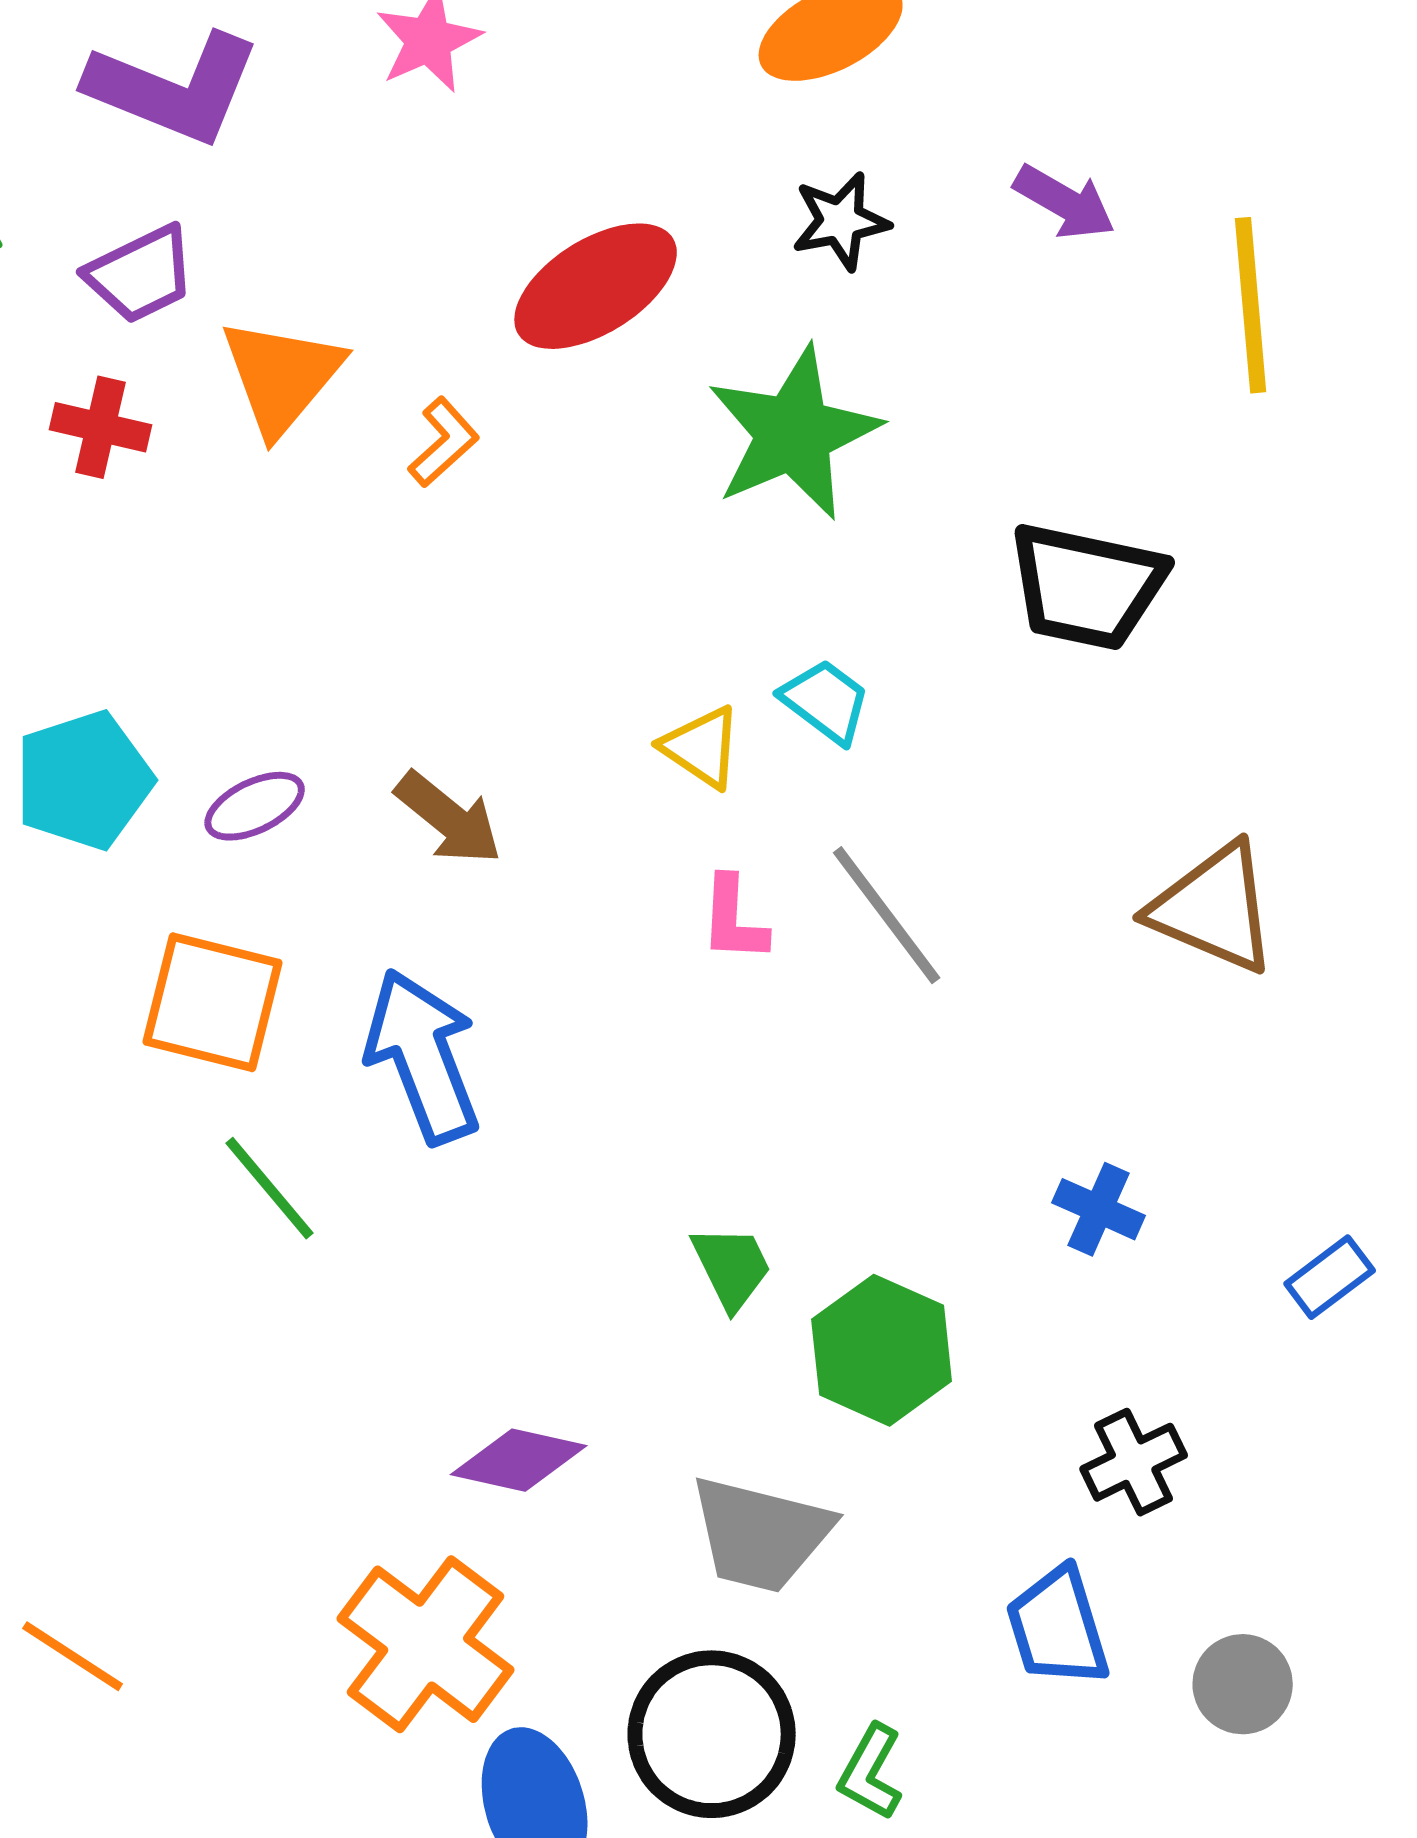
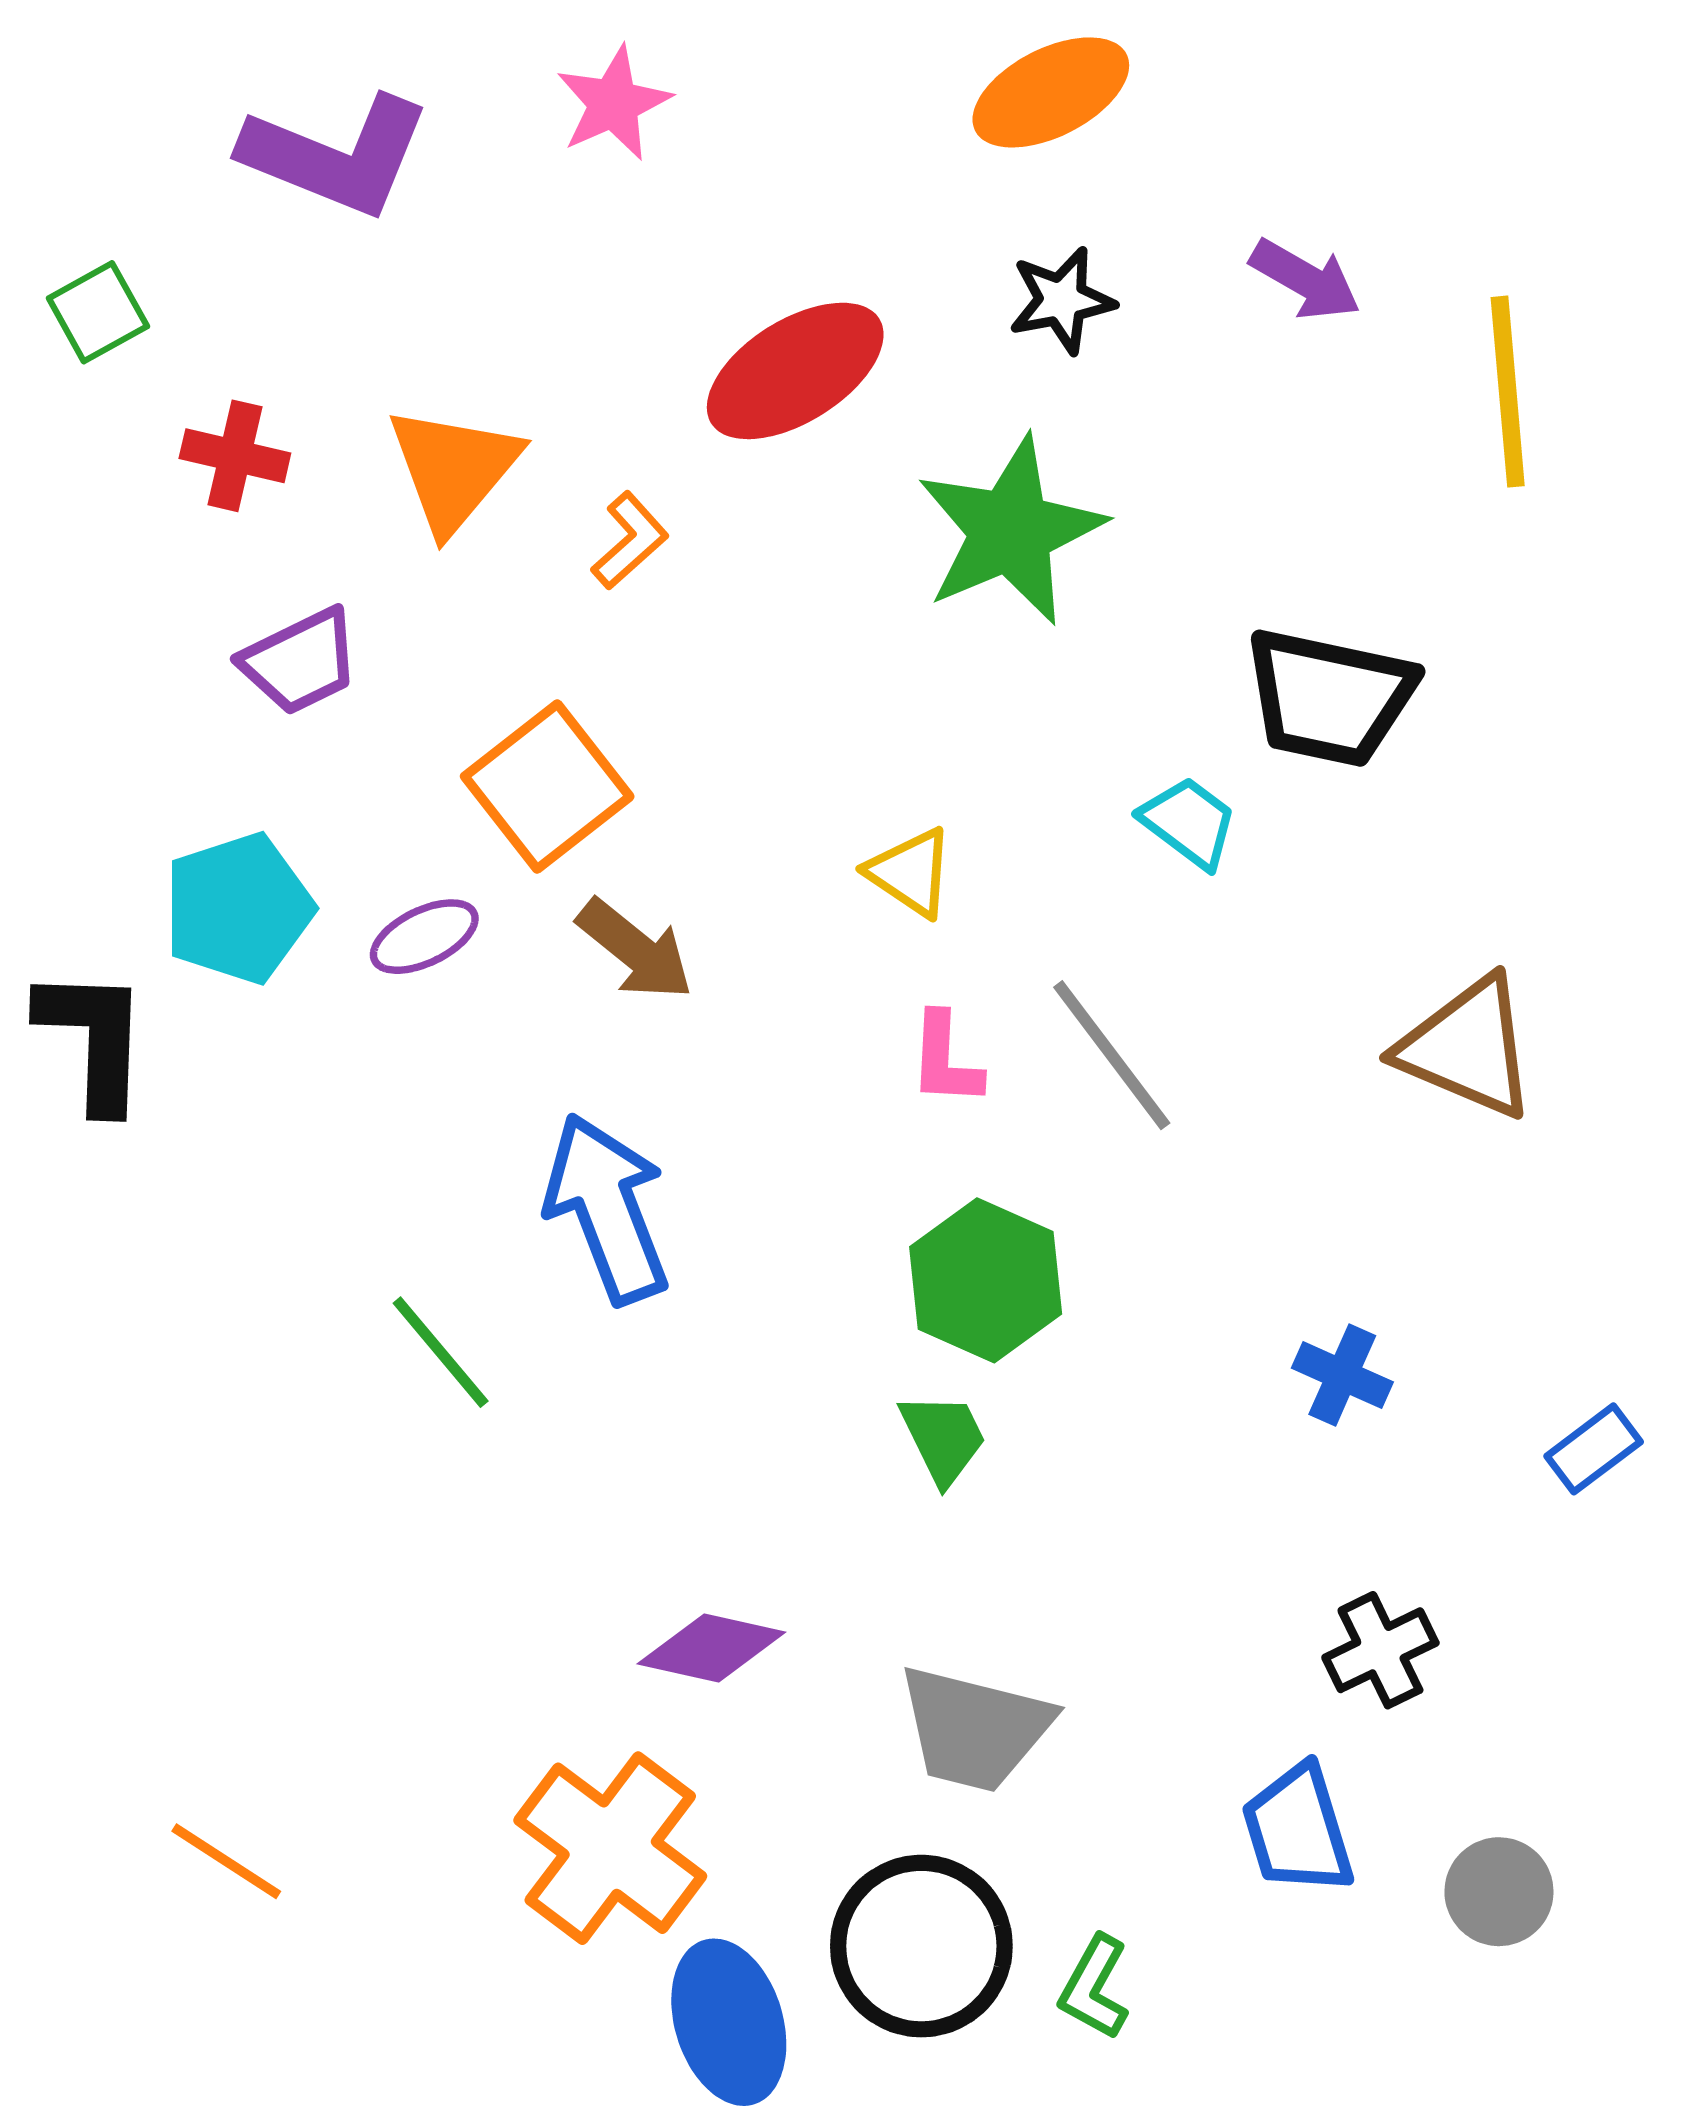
purple trapezoid: (141, 274) -> (300, 661), moved
red cross: (101, 427) -> (235, 456), moved
cyan trapezoid: (826, 701) -> (1189, 822), moved
orange square: (213, 1002) -> (547, 786), moved, turned 38
green hexagon: (882, 1350) -> (986, 1280), moved

